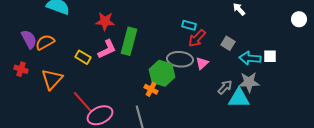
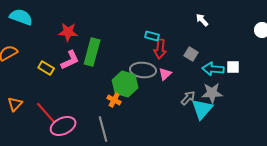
red arrow: (197, 38) -> (160, 49), turned -36
orange triangle: (52, 79) -> (15, 104), moved, size x0.7
cyan triangle: (239, 98) -> (202, 109), turned -50

